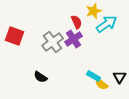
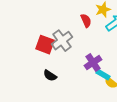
red square: (15, 36) -> (45, 45), moved
purple cross: (74, 39) -> (93, 63), moved

